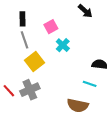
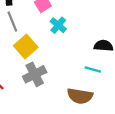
gray cross: (30, 90) -> (35, 74), moved

